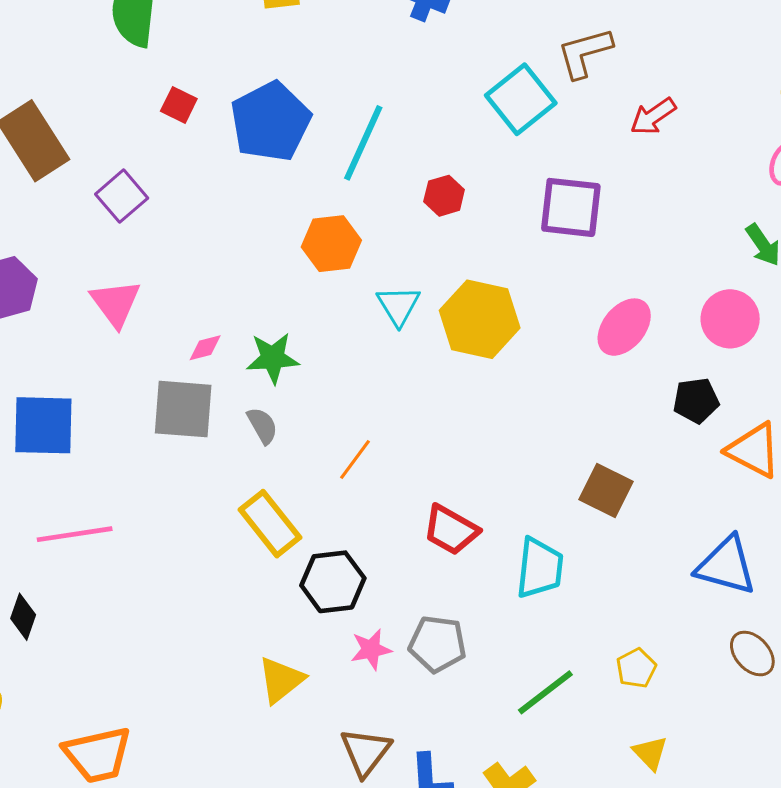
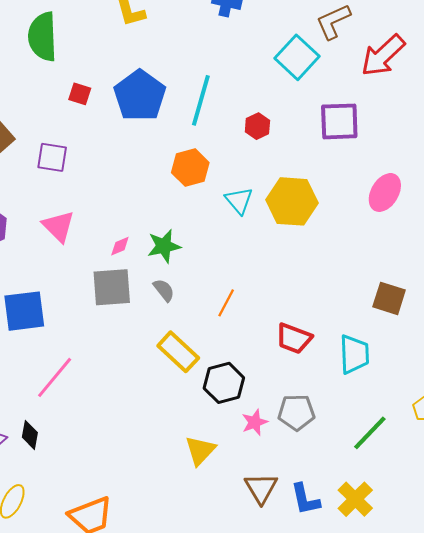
red arrow: (653, 116) -> (383, 56), size x1.6
purple square: (122, 196) -> (52, 157), turned -32
pink line: (75, 534) -> (55, 377), turned -33

